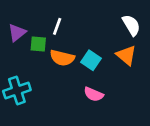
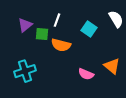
orange triangle: (126, 55) -> (112, 66), moved
cyan square: (91, 60) -> (89, 29), moved

